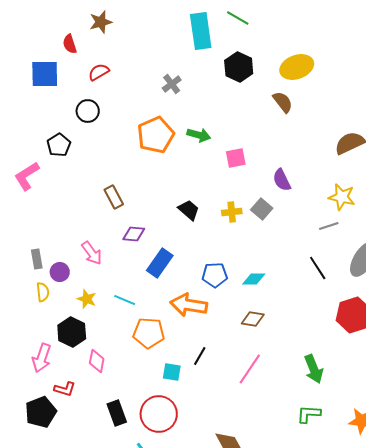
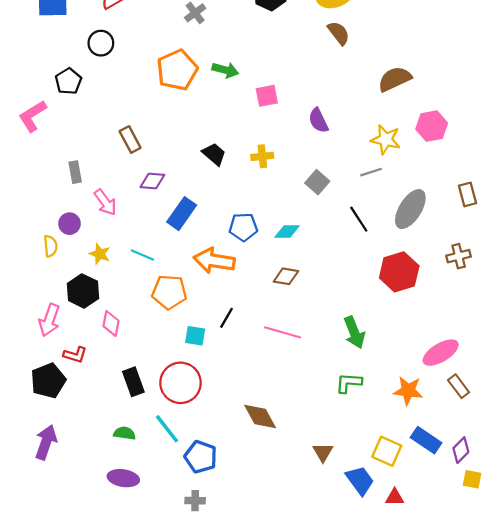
brown semicircle: (283, 102) -> (339, 33), moved
gray square: (262, 209) -> (317, 182), moved
gray rectangle: (37, 259) -> (75, 172), moved
pink line: (250, 369) -> (283, 332), turned 72

